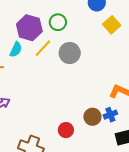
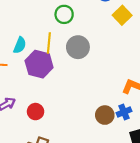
purple hexagon: (29, 28) -> (39, 64), moved
yellow line: (43, 48) -> (49, 43), turned -36
red circle: (66, 130) -> (36, 112), moved

